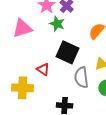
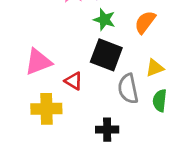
green star: (57, 24) -> (104, 20), moved
pink triangle: (22, 28) -> (38, 62), moved

